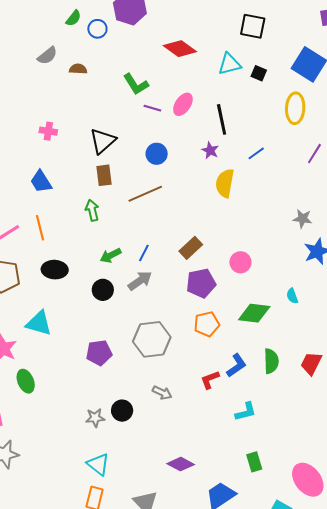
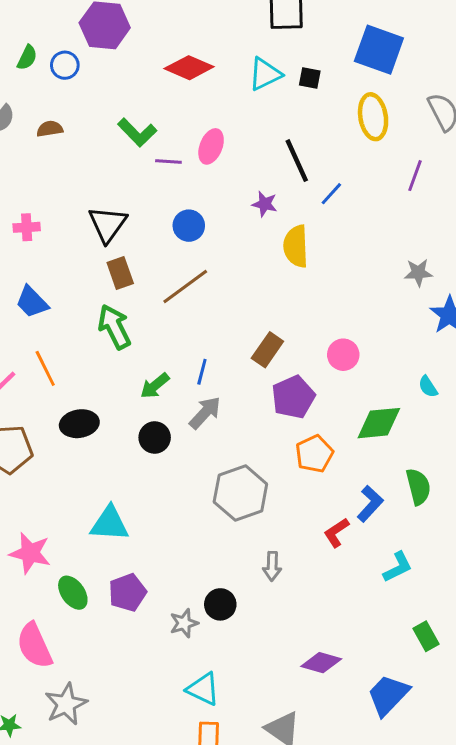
black line: (222, 119) -> (297, 161), moved
green arrow: (92, 210) -> (114, 327), size x1.4
cyan triangle: (39, 323) -> (110, 524), moved
purple pentagon: (99, 353) -> (127, 593), moved
gray arrow: (162, 393) -> (272, 566), turned 78

